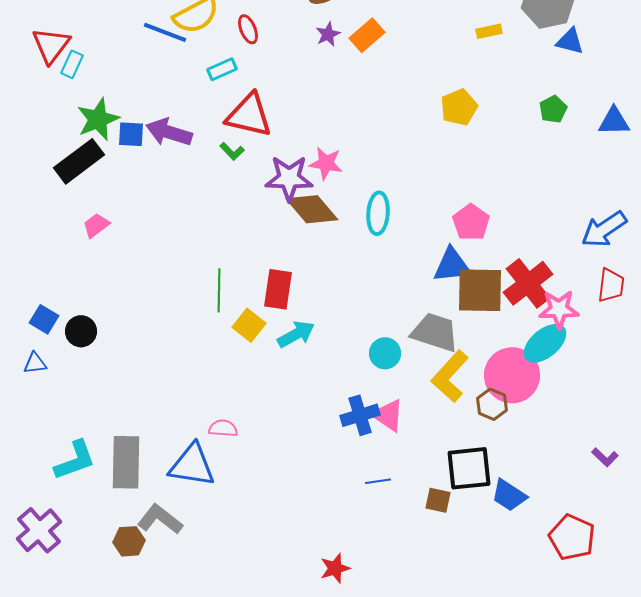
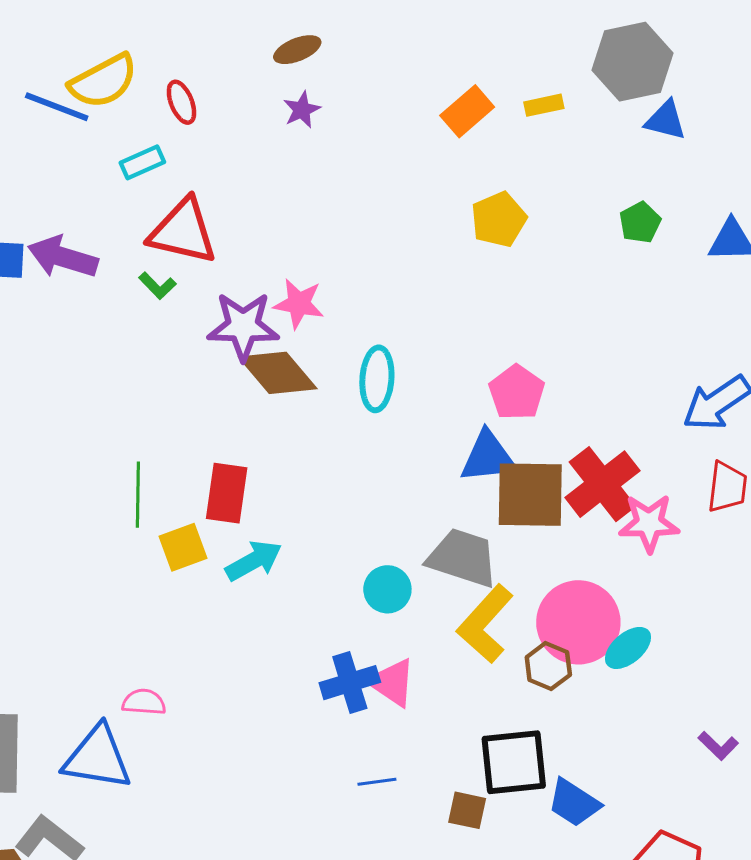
orange rectangle: (367, 35) -> (467, 111), moved
yellow square: (249, 325) -> (183, 547), turned 32
cyan ellipse: (545, 343) -> (628, 648), moved, size x0.7

